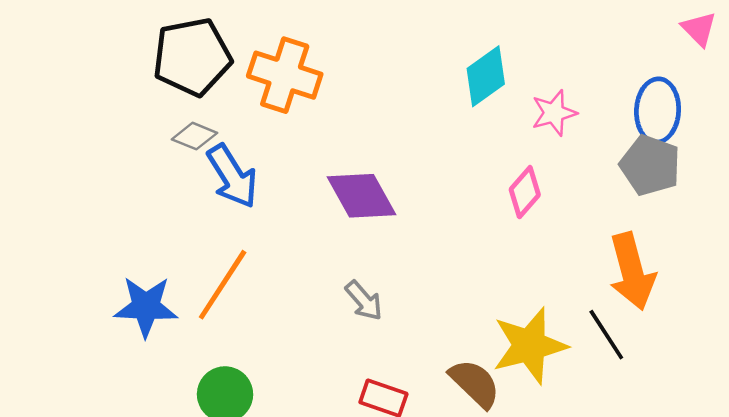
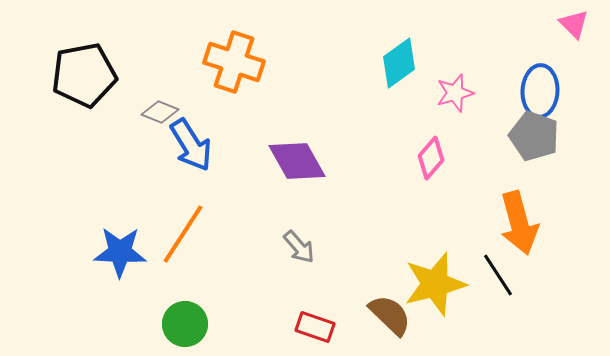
black pentagon: (192, 57) -> (84, 75), moved

